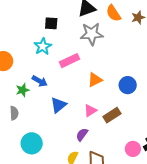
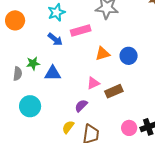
blue arrow: (40, 81) -> (55, 39), moved
blue circle: (128, 85) -> (129, 56), moved
green star: (23, 90) -> (33, 63), moved
blue triangle: (58, 105) -> (53, 73), moved, turned 30

